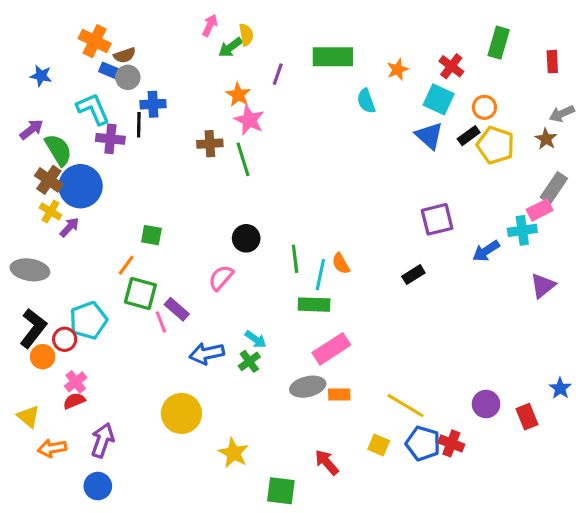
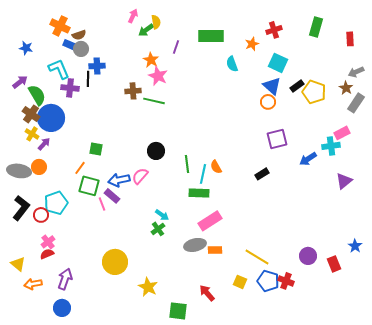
red cross: (451, 66) -> (274, 30), moved, turned 35
orange circle: (484, 107) -> (268, 102), moved
green line: (243, 159) -> (154, 101), turned -60
gray rectangle: (554, 188) -> (356, 103), moved
blue arrow: (207, 353) -> (119, 180), moved
orange circle: (43, 357) -> (39, 167), moved

